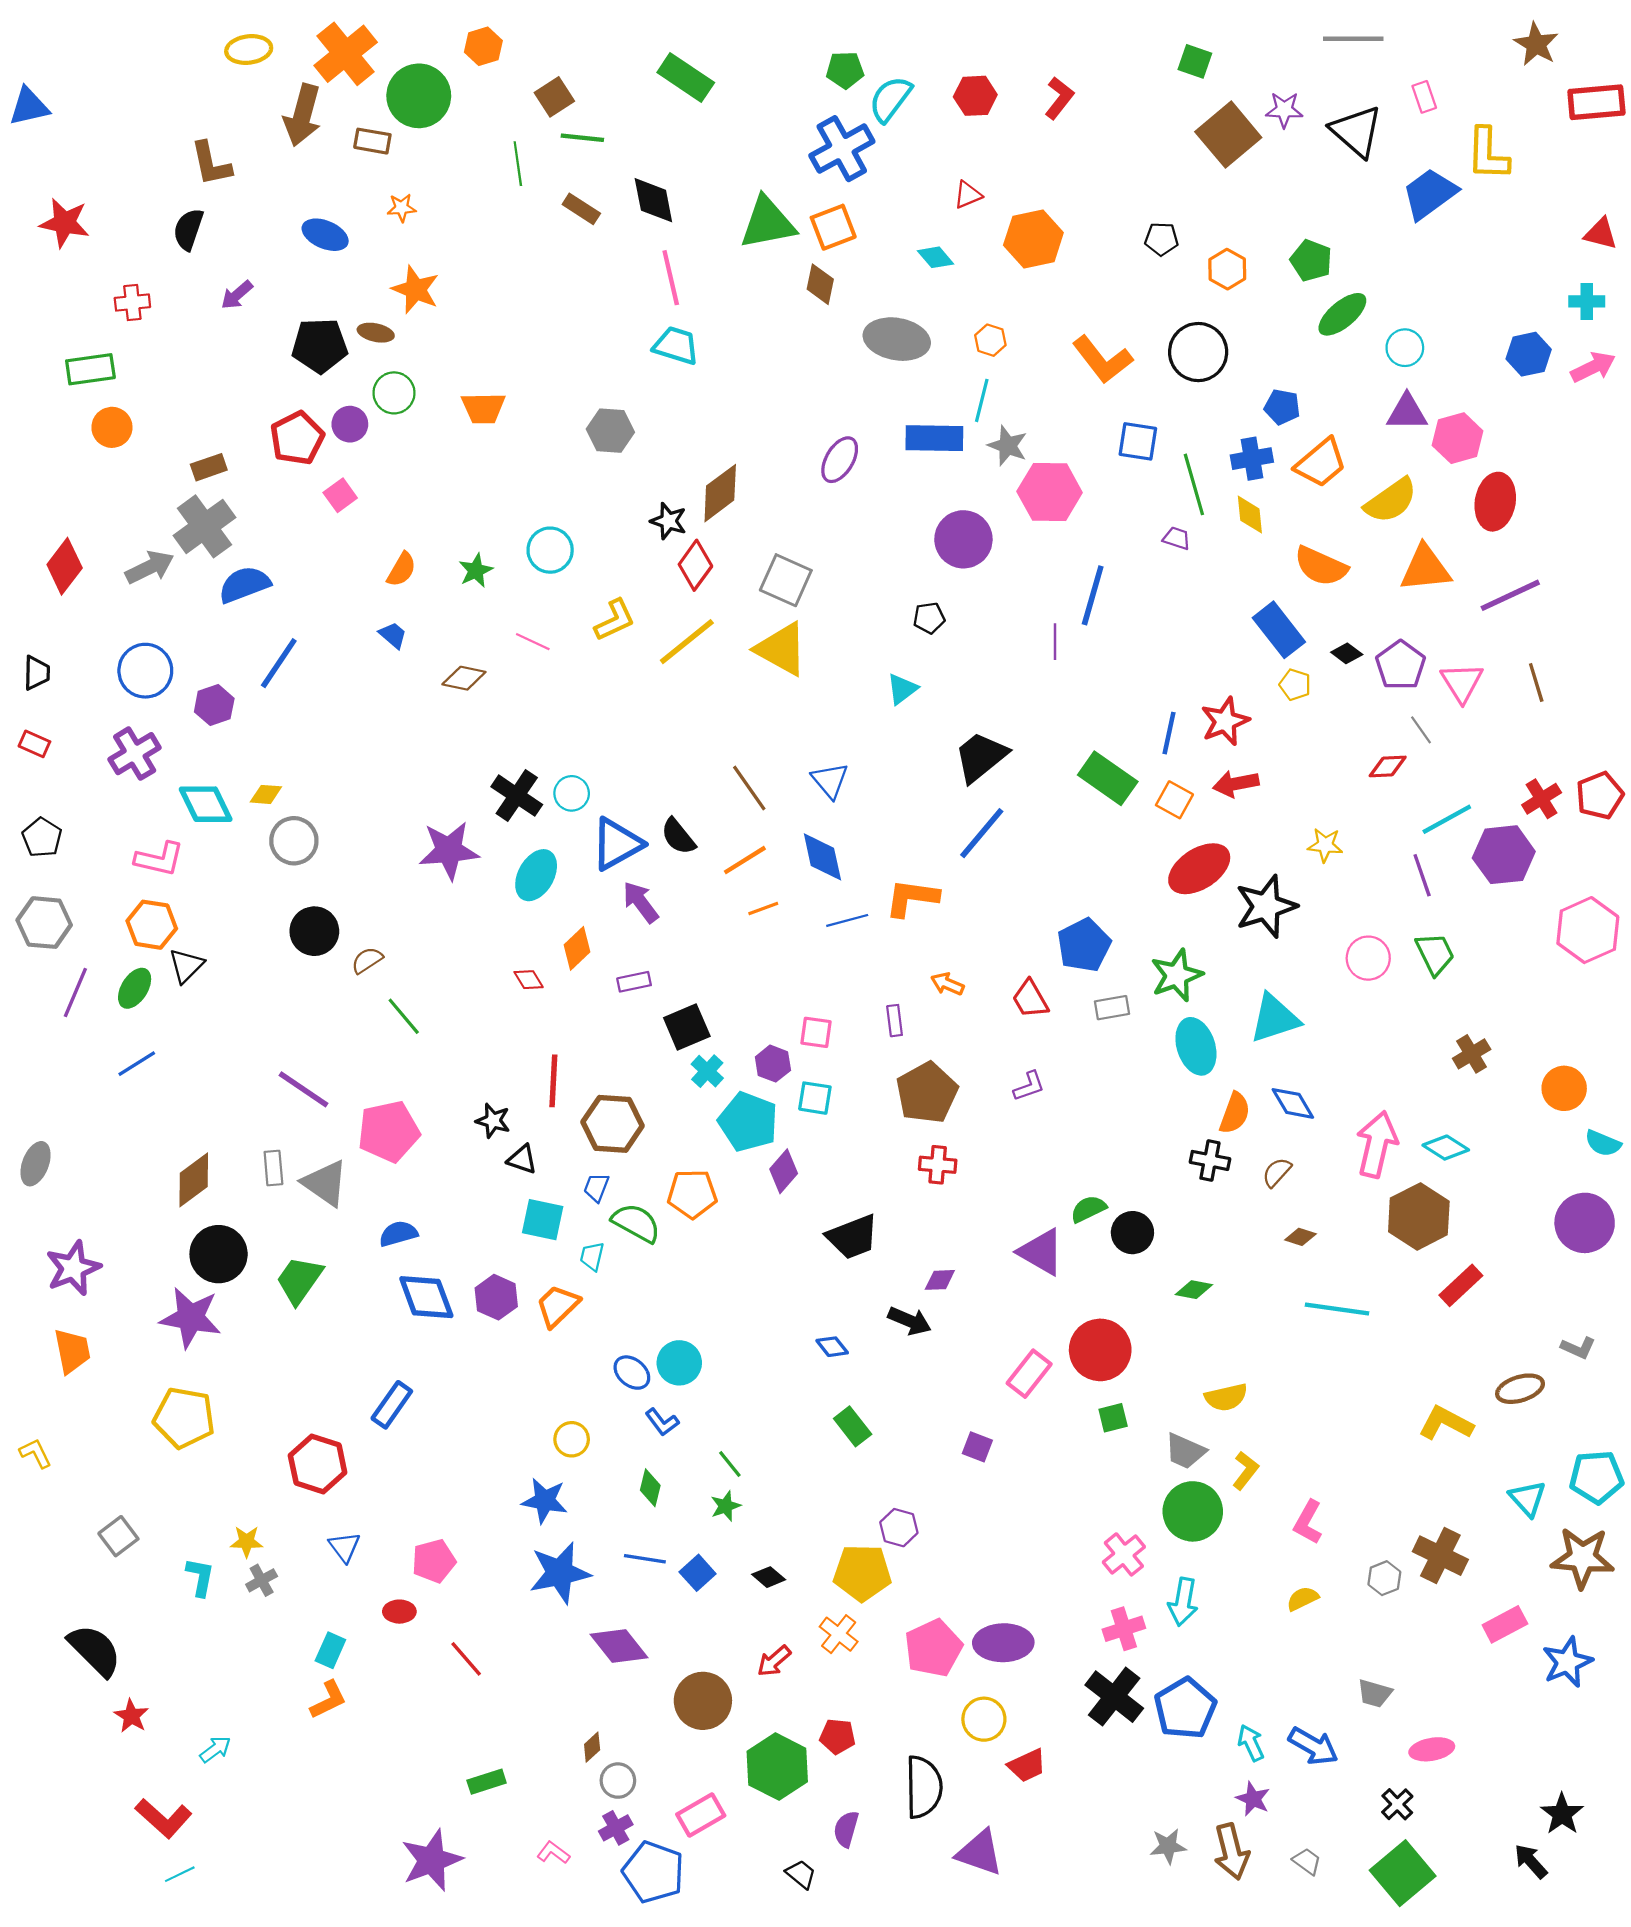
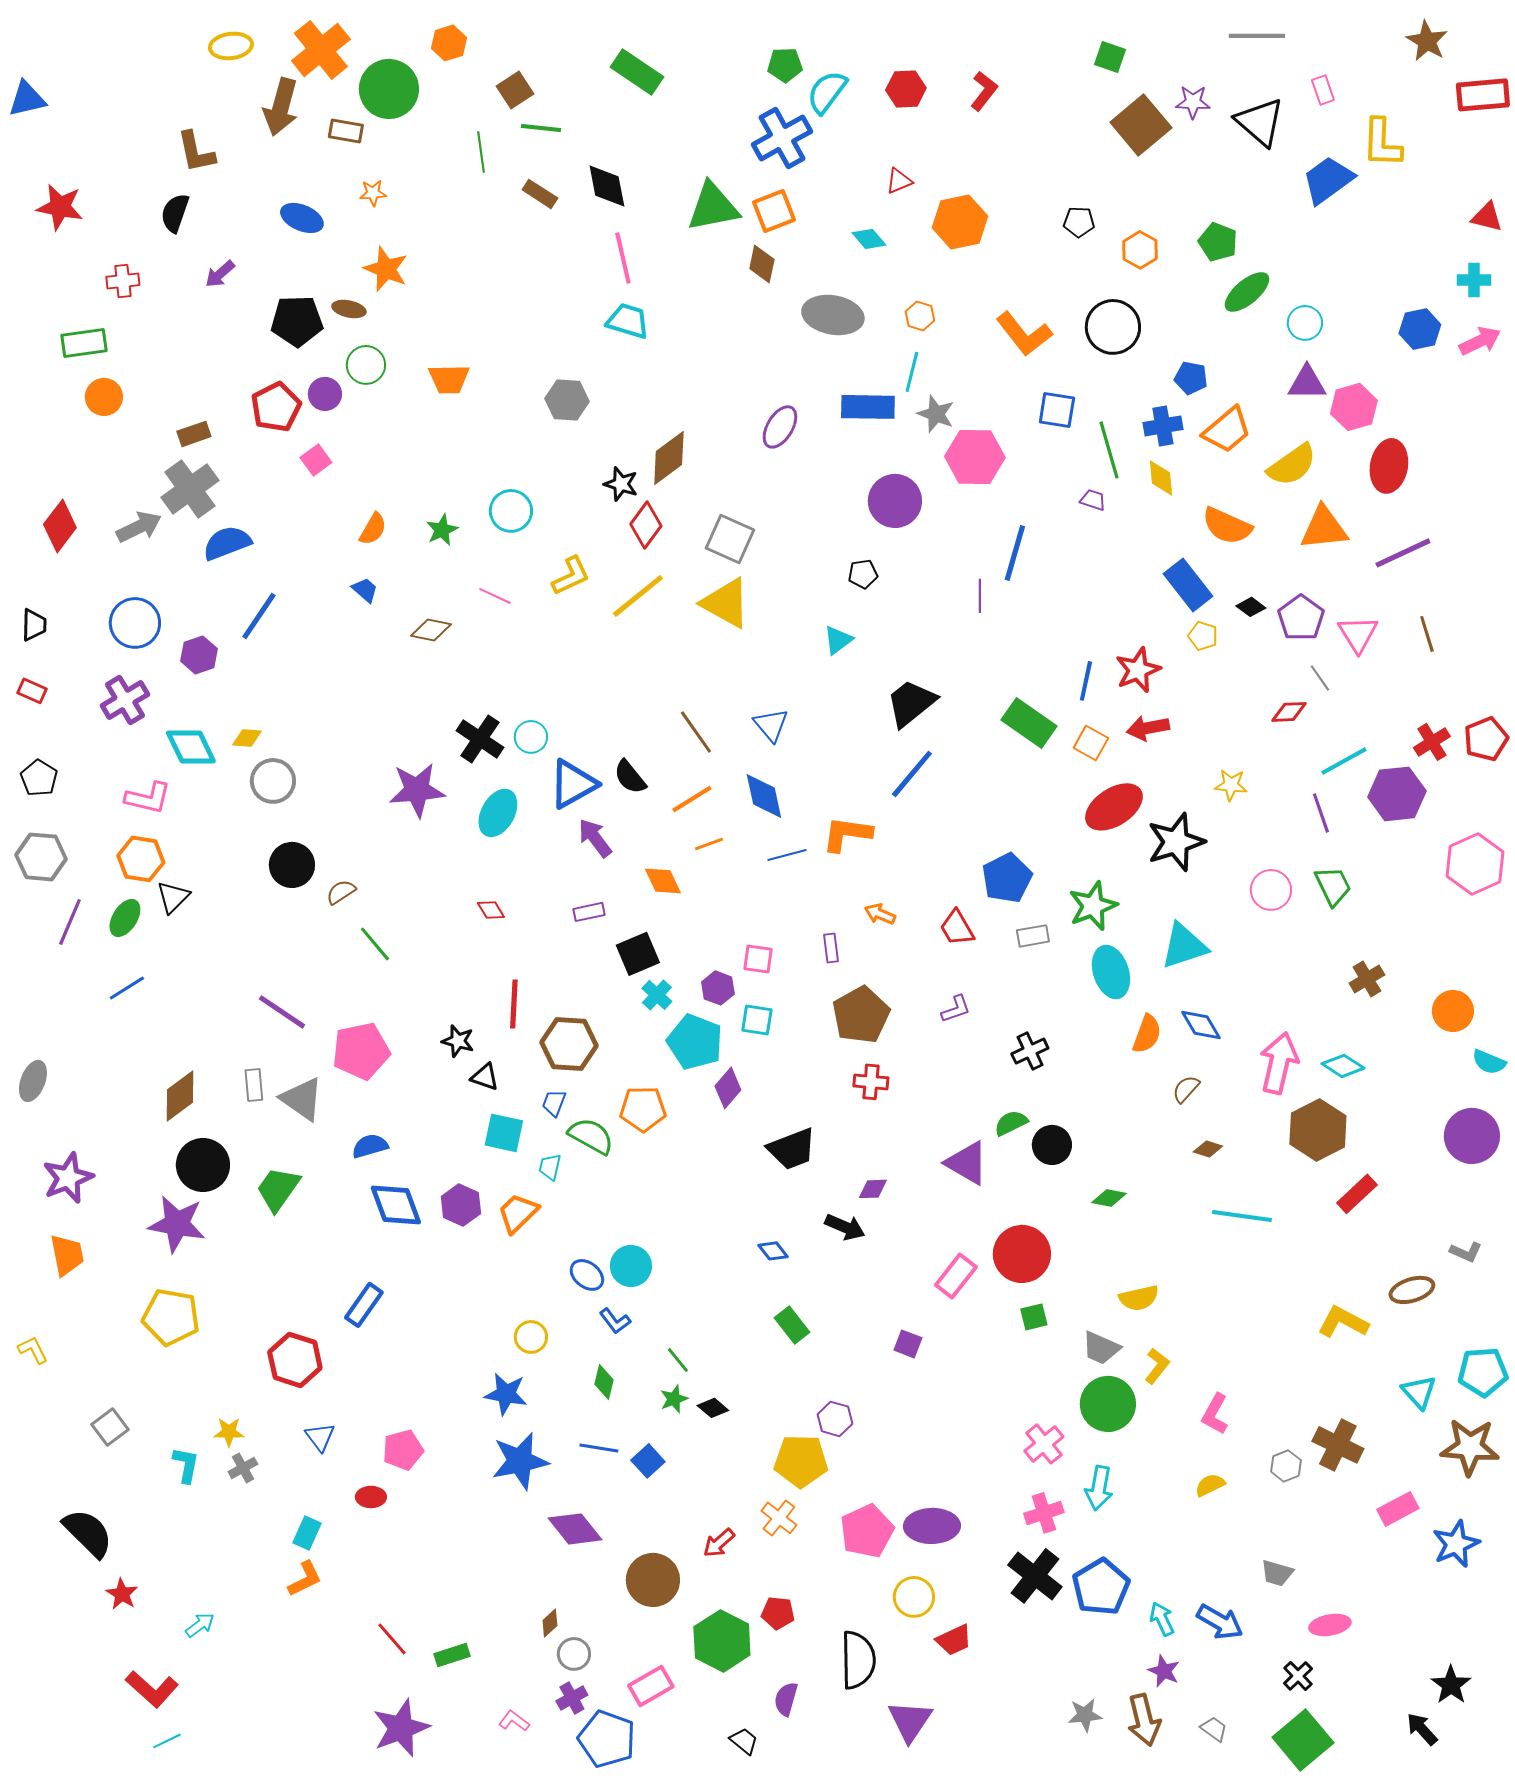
orange diamond: (577, 948) -> (663, 881), moved, turned -72
black cross: (1210, 1160) -> (1030, 1051), moved, turned -36
black diamond: (769, 1577) -> (713, 1408), moved
red line: (466, 1659) -> (392, 1639), moved
purple triangle: (980, 1853) -> (910, 1721), turned 45

